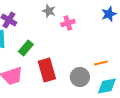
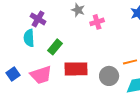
red rectangle: (47, 70) -> (76, 69), turned -75

